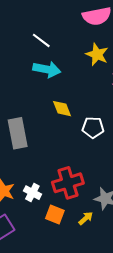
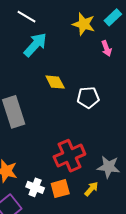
cyan arrow: (47, 69) -> (35, 45), turned -52
white cross: (32, 193) -> (35, 187), moved
orange square: (55, 214) -> (60, 189), turned -30

